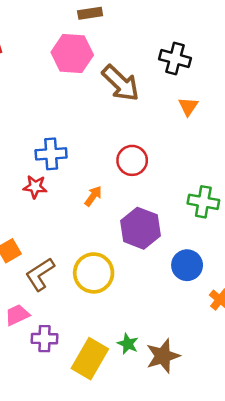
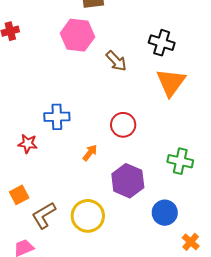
brown arrow: (121, 83) -> (116, 61), size x0.7
orange triangle: (188, 106) -> (171, 82), size x1.8
red star: (35, 187) -> (28, 144), moved

